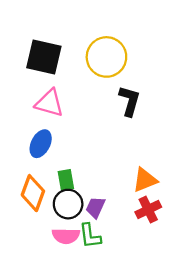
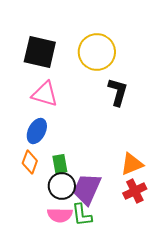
orange diamond: (33, 193) -> (30, 162), moved, size x0.7
purple trapezoid: (95, 207) -> (87, 189), size x1.6

